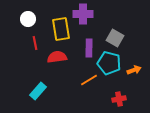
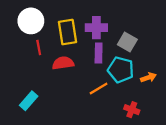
purple cross: (83, 14) -> (96, 28), moved
white circle: (28, 19) -> (31, 21), size x1.5
cyan rectangle: (38, 91) -> (29, 101), moved
red cross: (119, 99) -> (132, 110), turned 32

